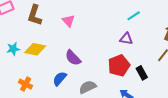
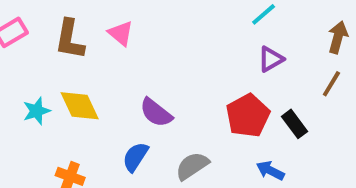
pink triangle: (69, 21) -> (121, 33), moved
purple triangle: (126, 39) -> (271, 59), moved, turned -32
yellow diamond: (35, 49) -> (80, 106), turned 60

